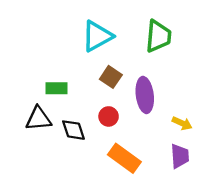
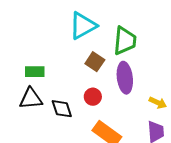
green trapezoid: (158, 36) -> (125, 41), moved
green rectangle: (57, 88) -> (35, 72), moved

